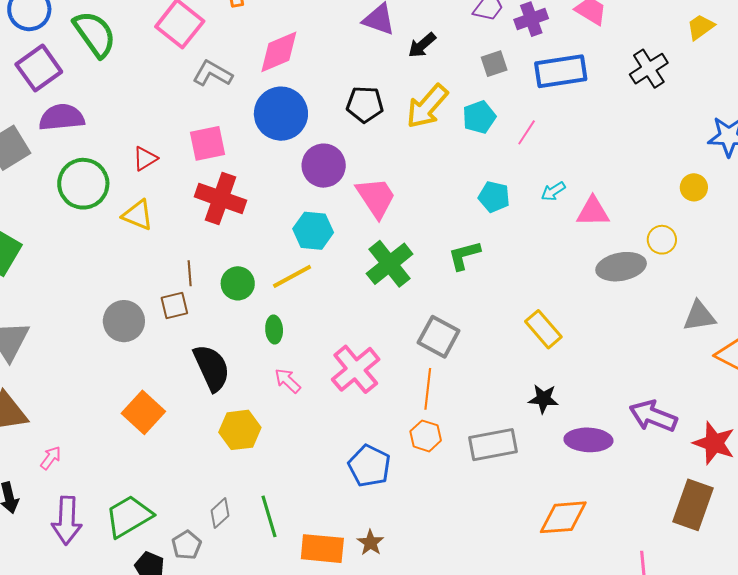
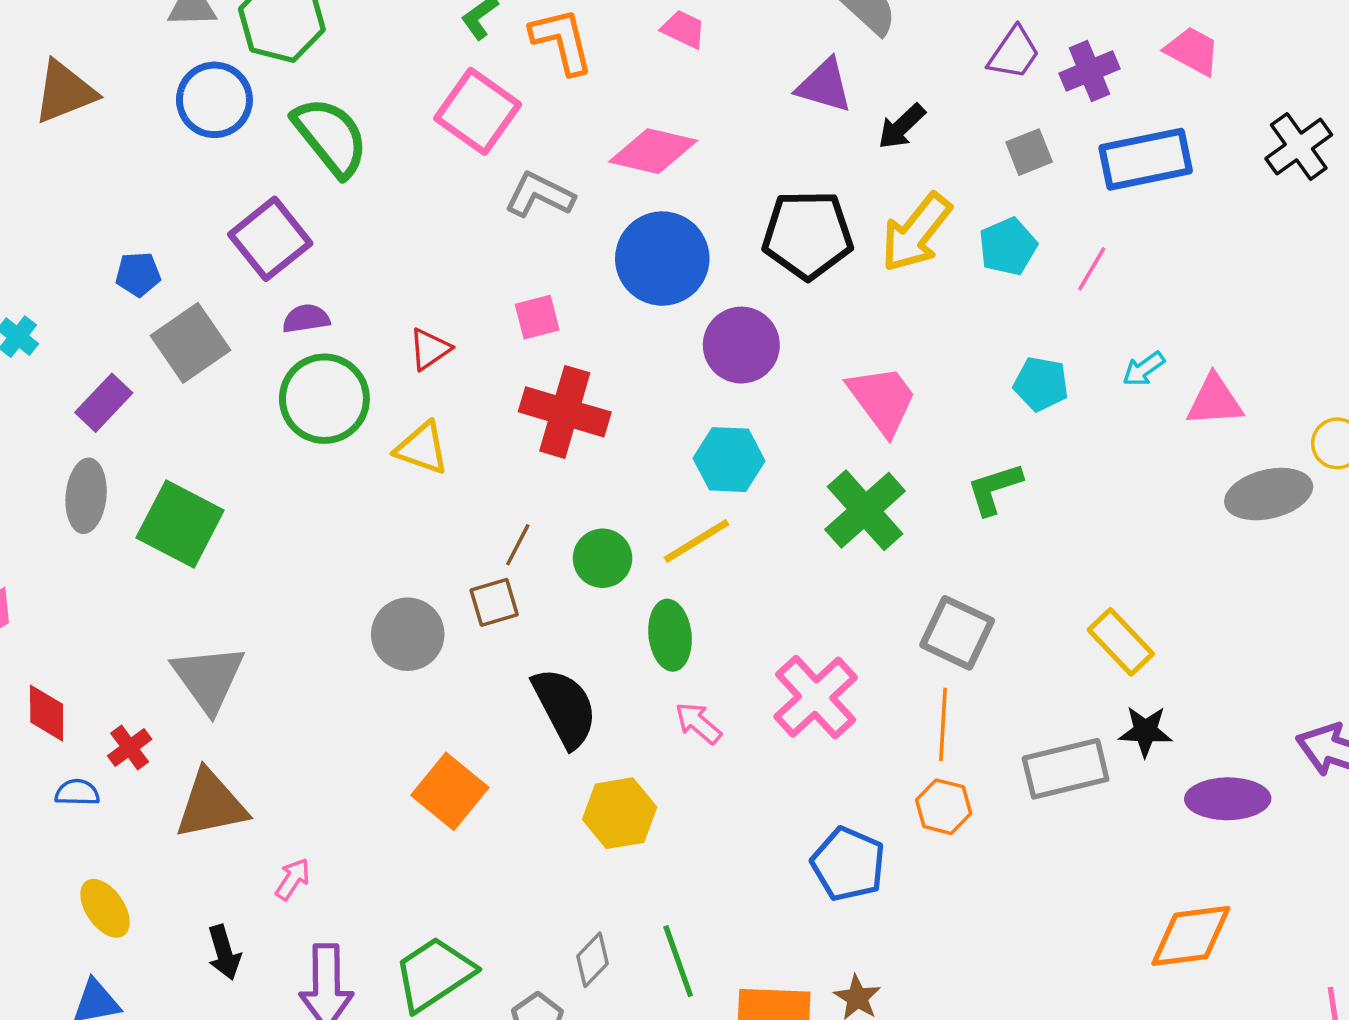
pink diamond: (279, 52) -> (653, 151), turned 39
purple square: (39, 68) -> (270, 239), moved
black pentagon: (365, 104) -> (808, 235), size x1.4
purple semicircle: (62, 117) -> (306, 319), moved, size x0.6
pink square: (208, 143) -> (537, 317), size x0.7
pink trapezoid: (376, 198) -> (882, 400), moved
brown line: (190, 273) -> (518, 545), turned 35
yellow rectangle: (543, 329) -> (1121, 642), moved
green ellipse: (274, 330) -> (670, 635), size x1.4
gray rectangle: (493, 445) -> (1066, 769), moved

